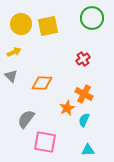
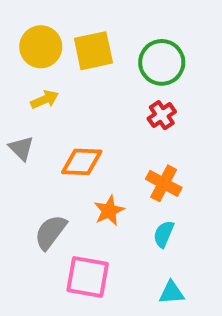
green circle: (92, 18) -> (162, 62), moved
yellow arrow: (14, 52) -> (45, 99), moved
orange star: (67, 108) -> (109, 211), moved

